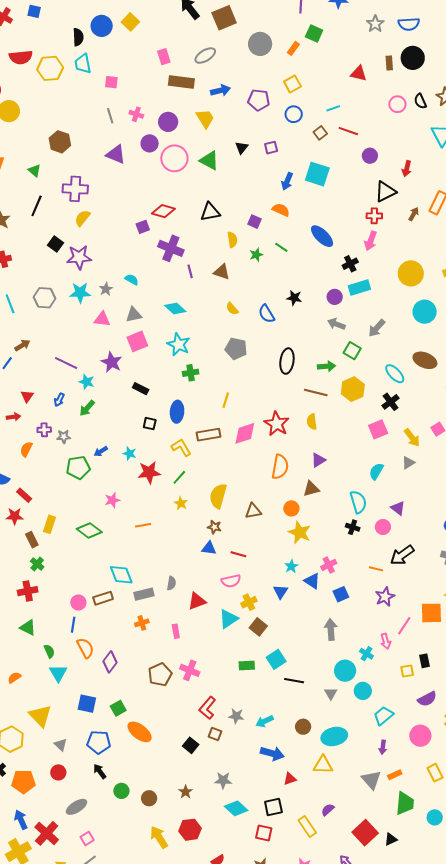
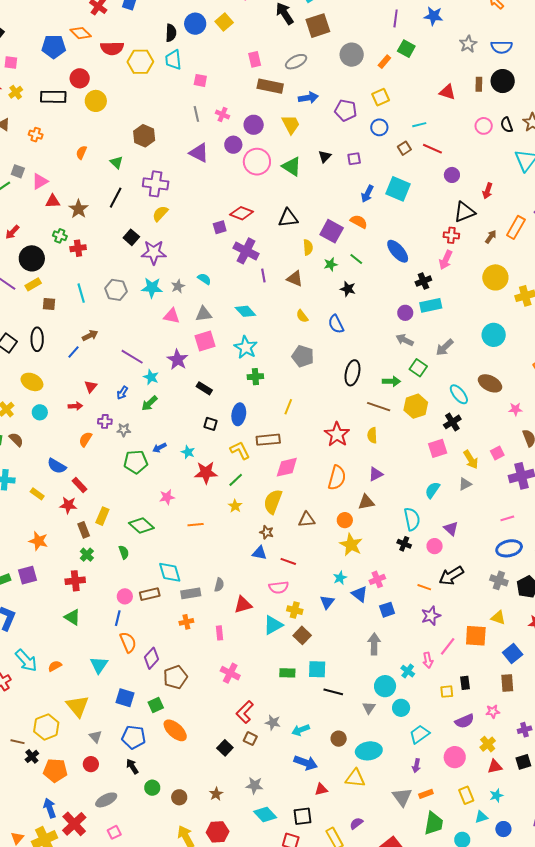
purple square: (255, 222) -> (332, 231), size x1.6
yellow circle: (411, 273) -> (495, 277), moved
black star: (294, 298) -> (348, 289), moved
pink diamond: (245, 433) -> (287, 467), moved
yellow cross: (249, 602) -> (295, 610), turned 35
green semicircle: (49, 651) -> (124, 552), moved
cyan square: (276, 659) -> (317, 669), turned 30
brown pentagon: (160, 675) -> (175, 677), moved

